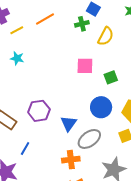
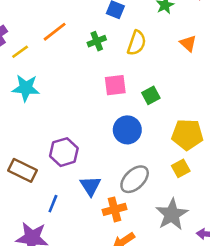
green cross: (82, 24) -> (97, 41), moved
cyan star: (17, 58) -> (26, 88), size x1.5
blue circle: (101, 107) -> (127, 130), moved
blue triangle: (69, 124) -> (90, 186), moved

